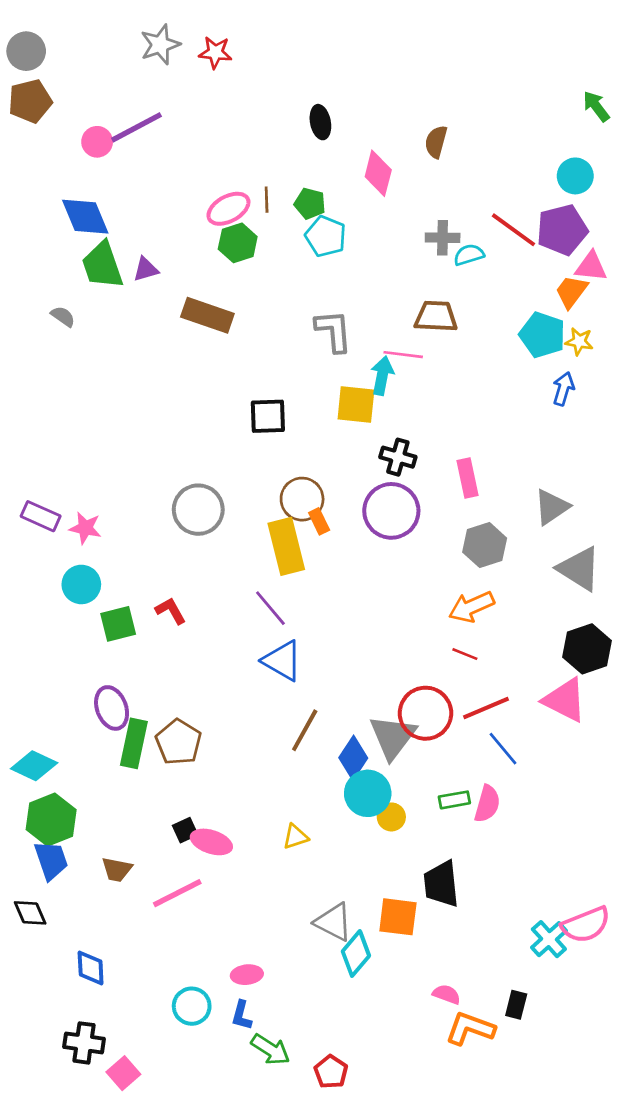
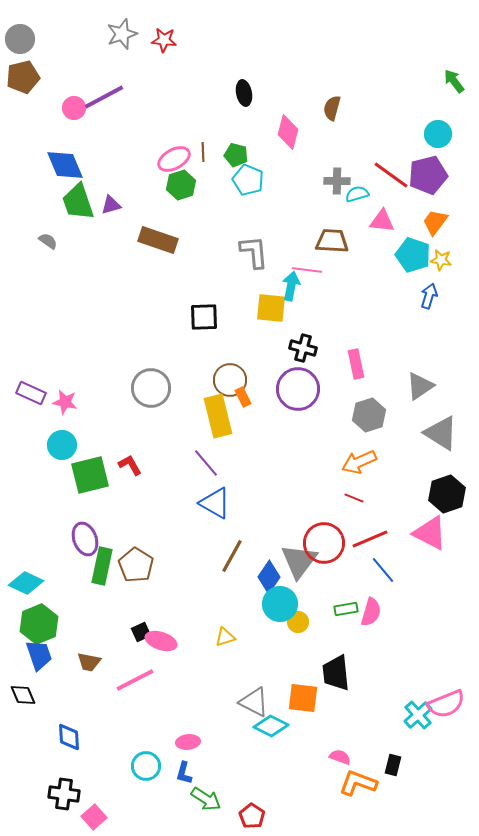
pink triangle: (591, 267) -> (382, 221), moved
green square: (118, 624) -> (90, 475), size x1.4
cyan diamond: (356, 954) -> (271, 726), turned 76

